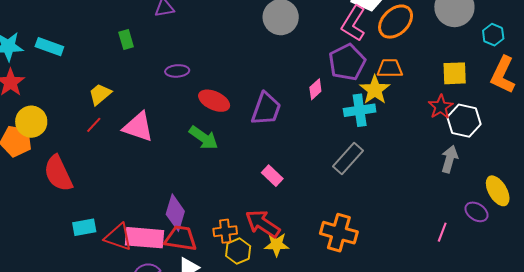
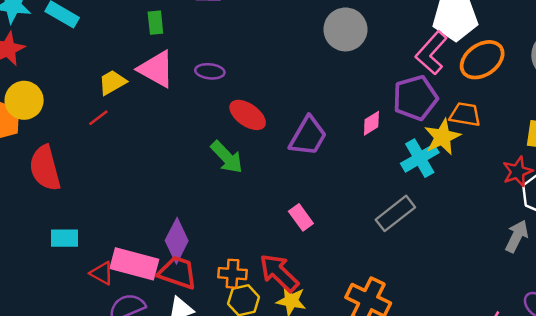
cyan cross: (360, 110) -> (420, 158), turned -32
pink triangle: (138, 127) -> (156, 69), moved
red triangle: (118, 237) -> (102, 273), moved, size x0.7

